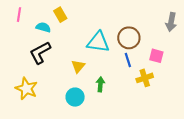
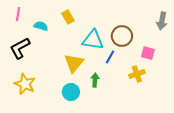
yellow rectangle: (60, 15) -> (68, 17), moved
black L-shape: (40, 53) -> (20, 48), moved
blue line: (128, 60) -> (110, 57), moved, turned 48
yellow triangle: (78, 66) -> (74, 63), size x1.5

